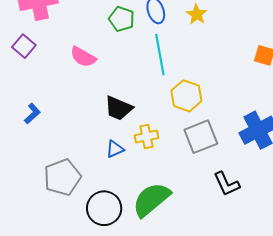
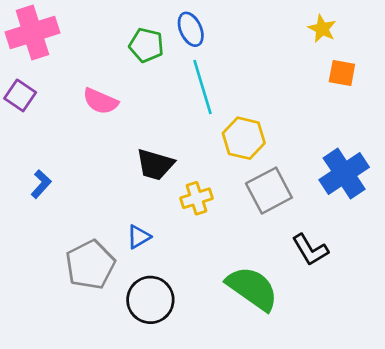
yellow star: (197, 14) -> (322, 29), moved
blue triangle: (115, 149) -> (139, 237), moved
green semicircle: (151, 200) -> (252, 288), moved, turned 81

